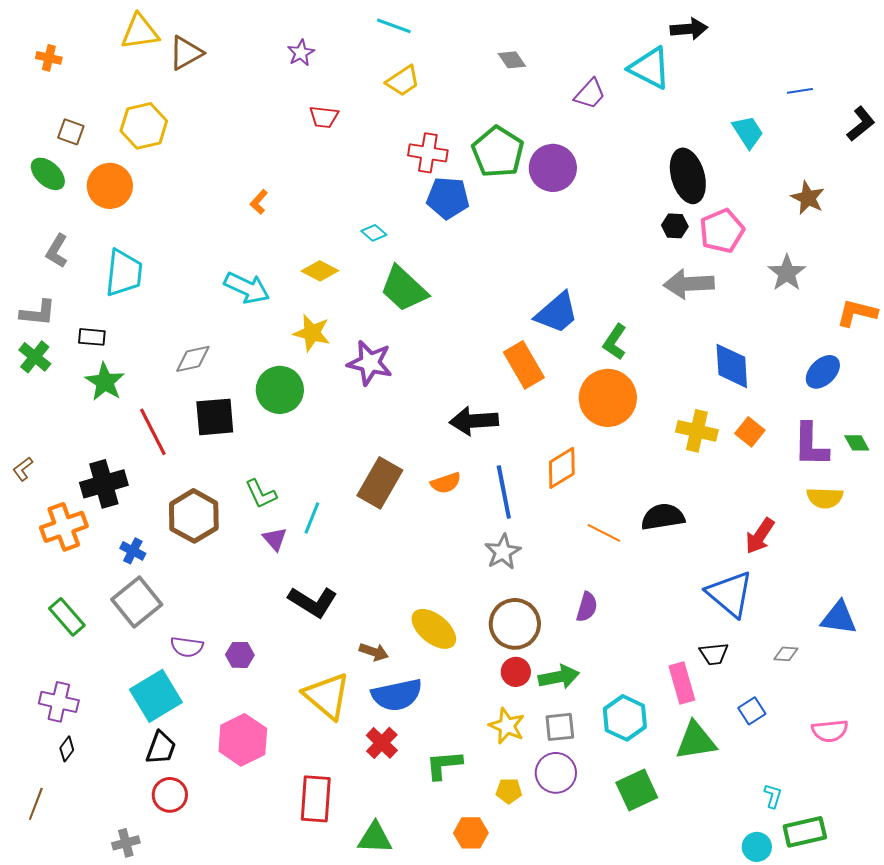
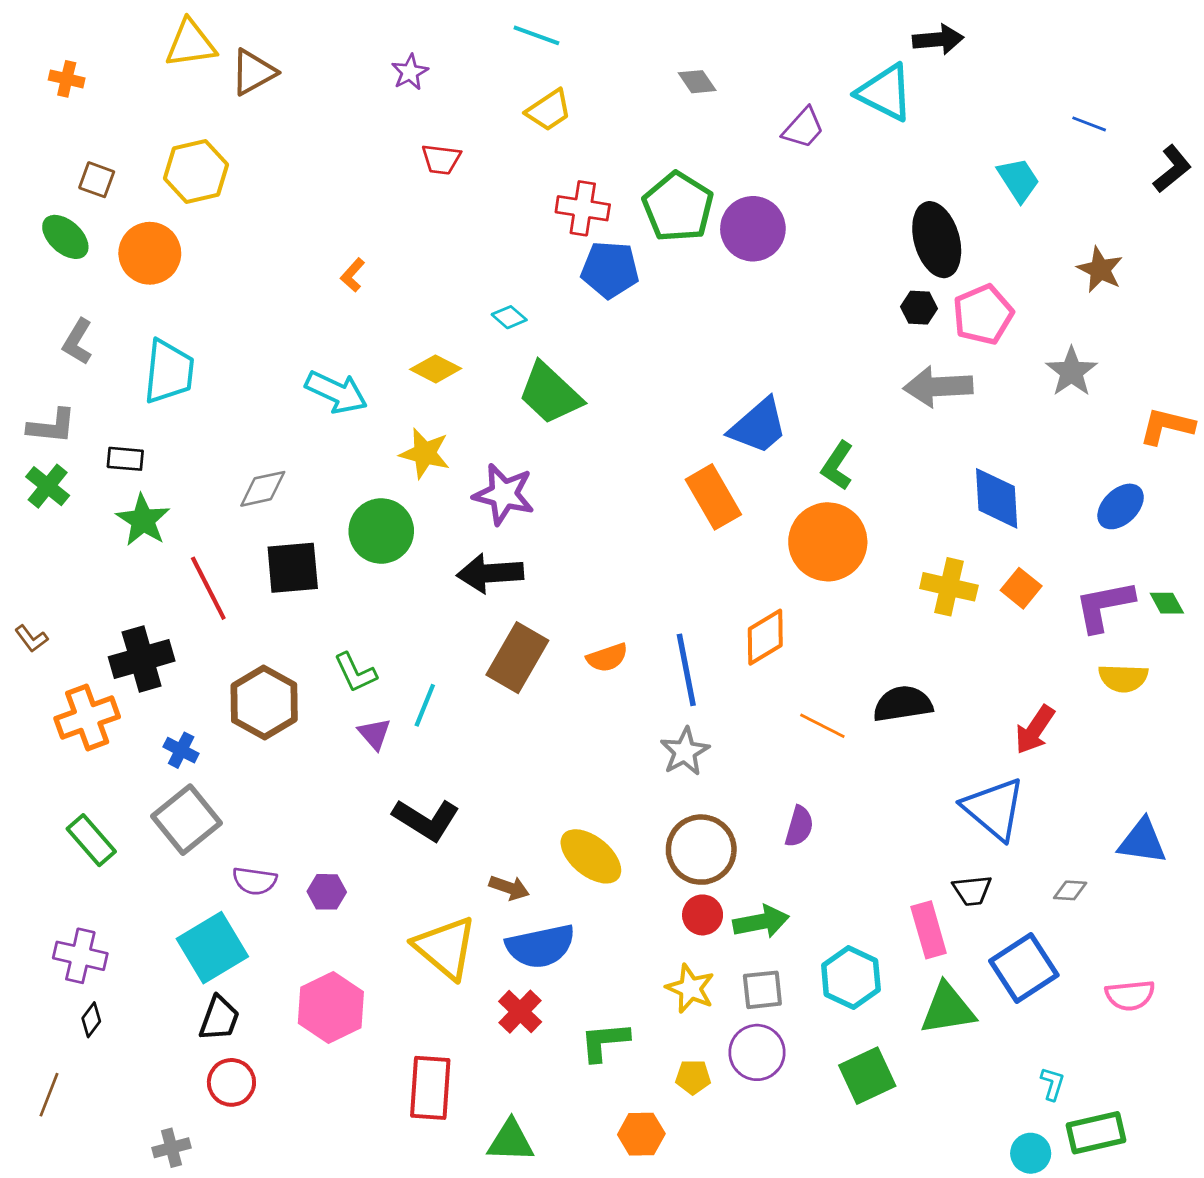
blue line: (800, 91) -> (1089, 124), turned 30
black arrow: (474, 421) -> (490, 573), moved
purple L-shape: (811, 445) -> (1104, 606), turned 78
brown L-shape: (23, 469) -> (31, 639), turned -90
blue square: (752, 711) -> (1024, 968), size x1.8

